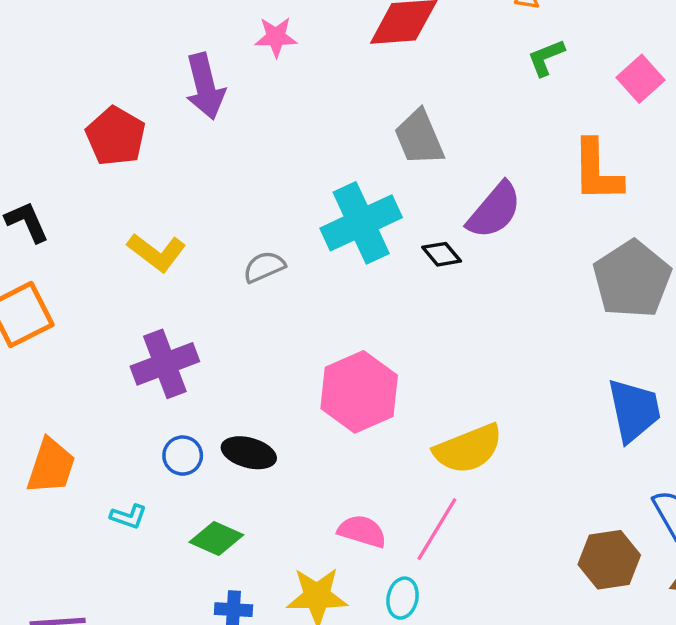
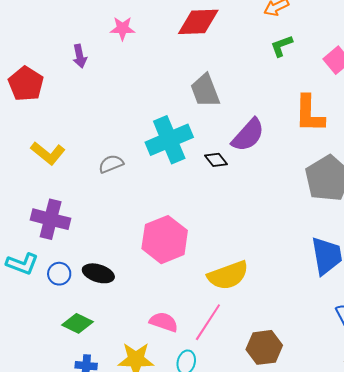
purple arrow: (205, 86) -> (80, 56), size x0.6
purple cross: (165, 364) -> (51, 219), turned 33
cyan L-shape: (129, 517) -> (22, 264), moved, size x1.5
brown hexagon: (609, 560) -> (264, 347), moved

